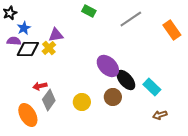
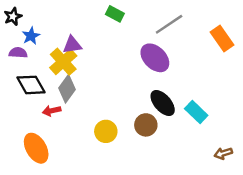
yellow cross: (49, 48) -> (63, 62), size x1.5
black diamond: (28, 49) -> (31, 85), moved, turned 60
purple ellipse: (108, 66) -> (155, 58), moved
gray diamond: (49, 100) -> (67, 89), moved
brown arrow: (160, 115) -> (223, 153), moved

